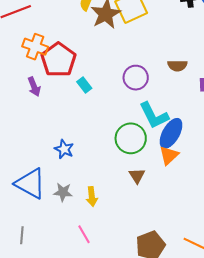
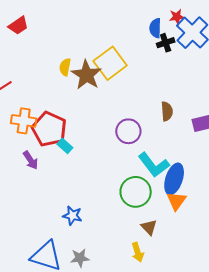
brown semicircle: (177, 66) -> (167, 111), turned -84
cyan rectangle: (84, 85) -> (65, 146), moved
yellow arrow: (92, 197) -> (138, 252), moved

